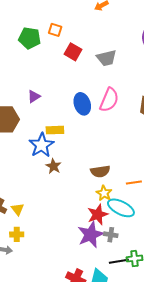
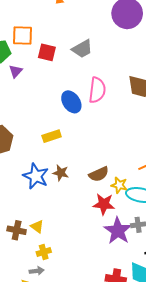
orange square: (55, 30) -> (23, 36), size x1.5
purple triangle: (34, 96) -> (16, 71), moved
blue star: (42, 145) -> (36, 176), moved
brown semicircle: (100, 171) -> (99, 174), moved
red star: (98, 214) -> (104, 204), moved, turned -30

